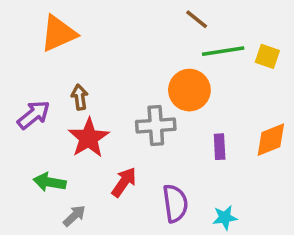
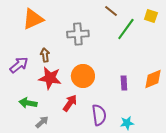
green line: (223, 51) -> (126, 29), turned -45
yellow square: (267, 56) -> (151, 16), moved
orange circle: (189, 90) -> (83, 76), moved
gray cross: (156, 125) -> (78, 34), moved
red star: (89, 138) -> (50, 78), turned -30

